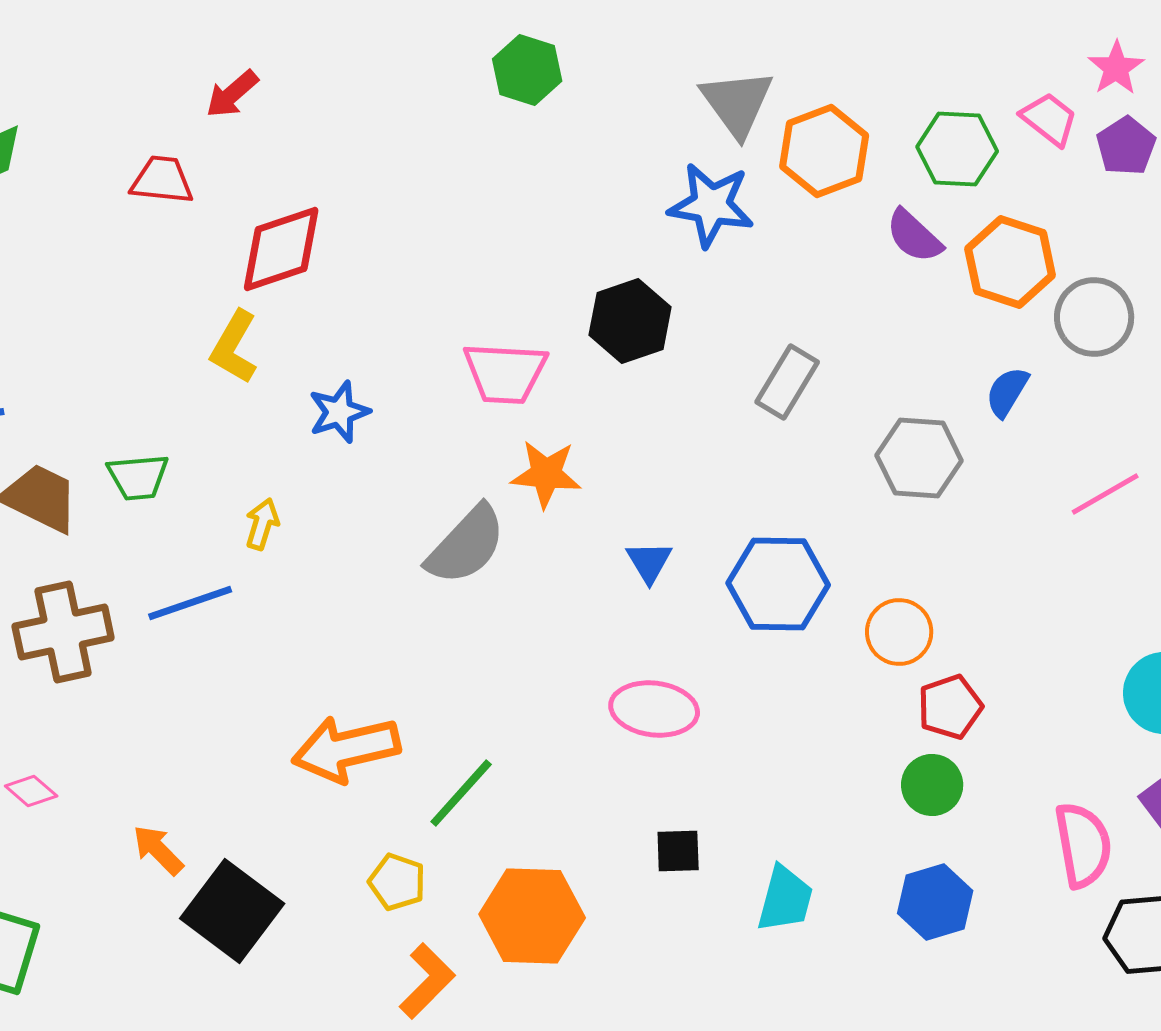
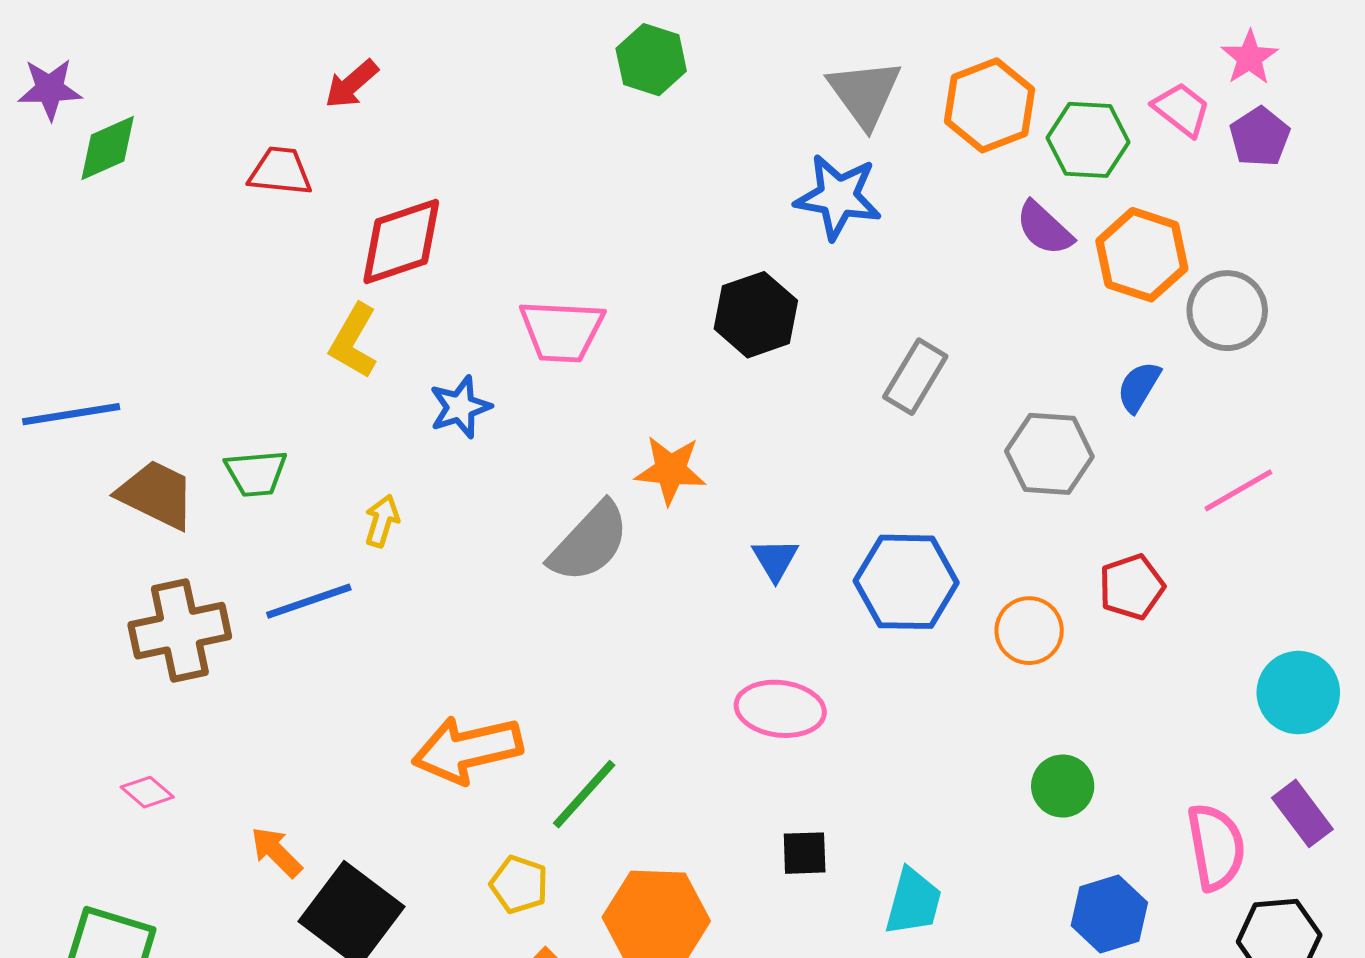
orange hexagon: (824, 151) -> (989, 105), moved
pink trapezoid: (505, 373) -> (562, 331), moved
red pentagon: (950, 707) -> (1132, 587), moved
blue hexagon: (935, 902) -> (1109, 914), moved

